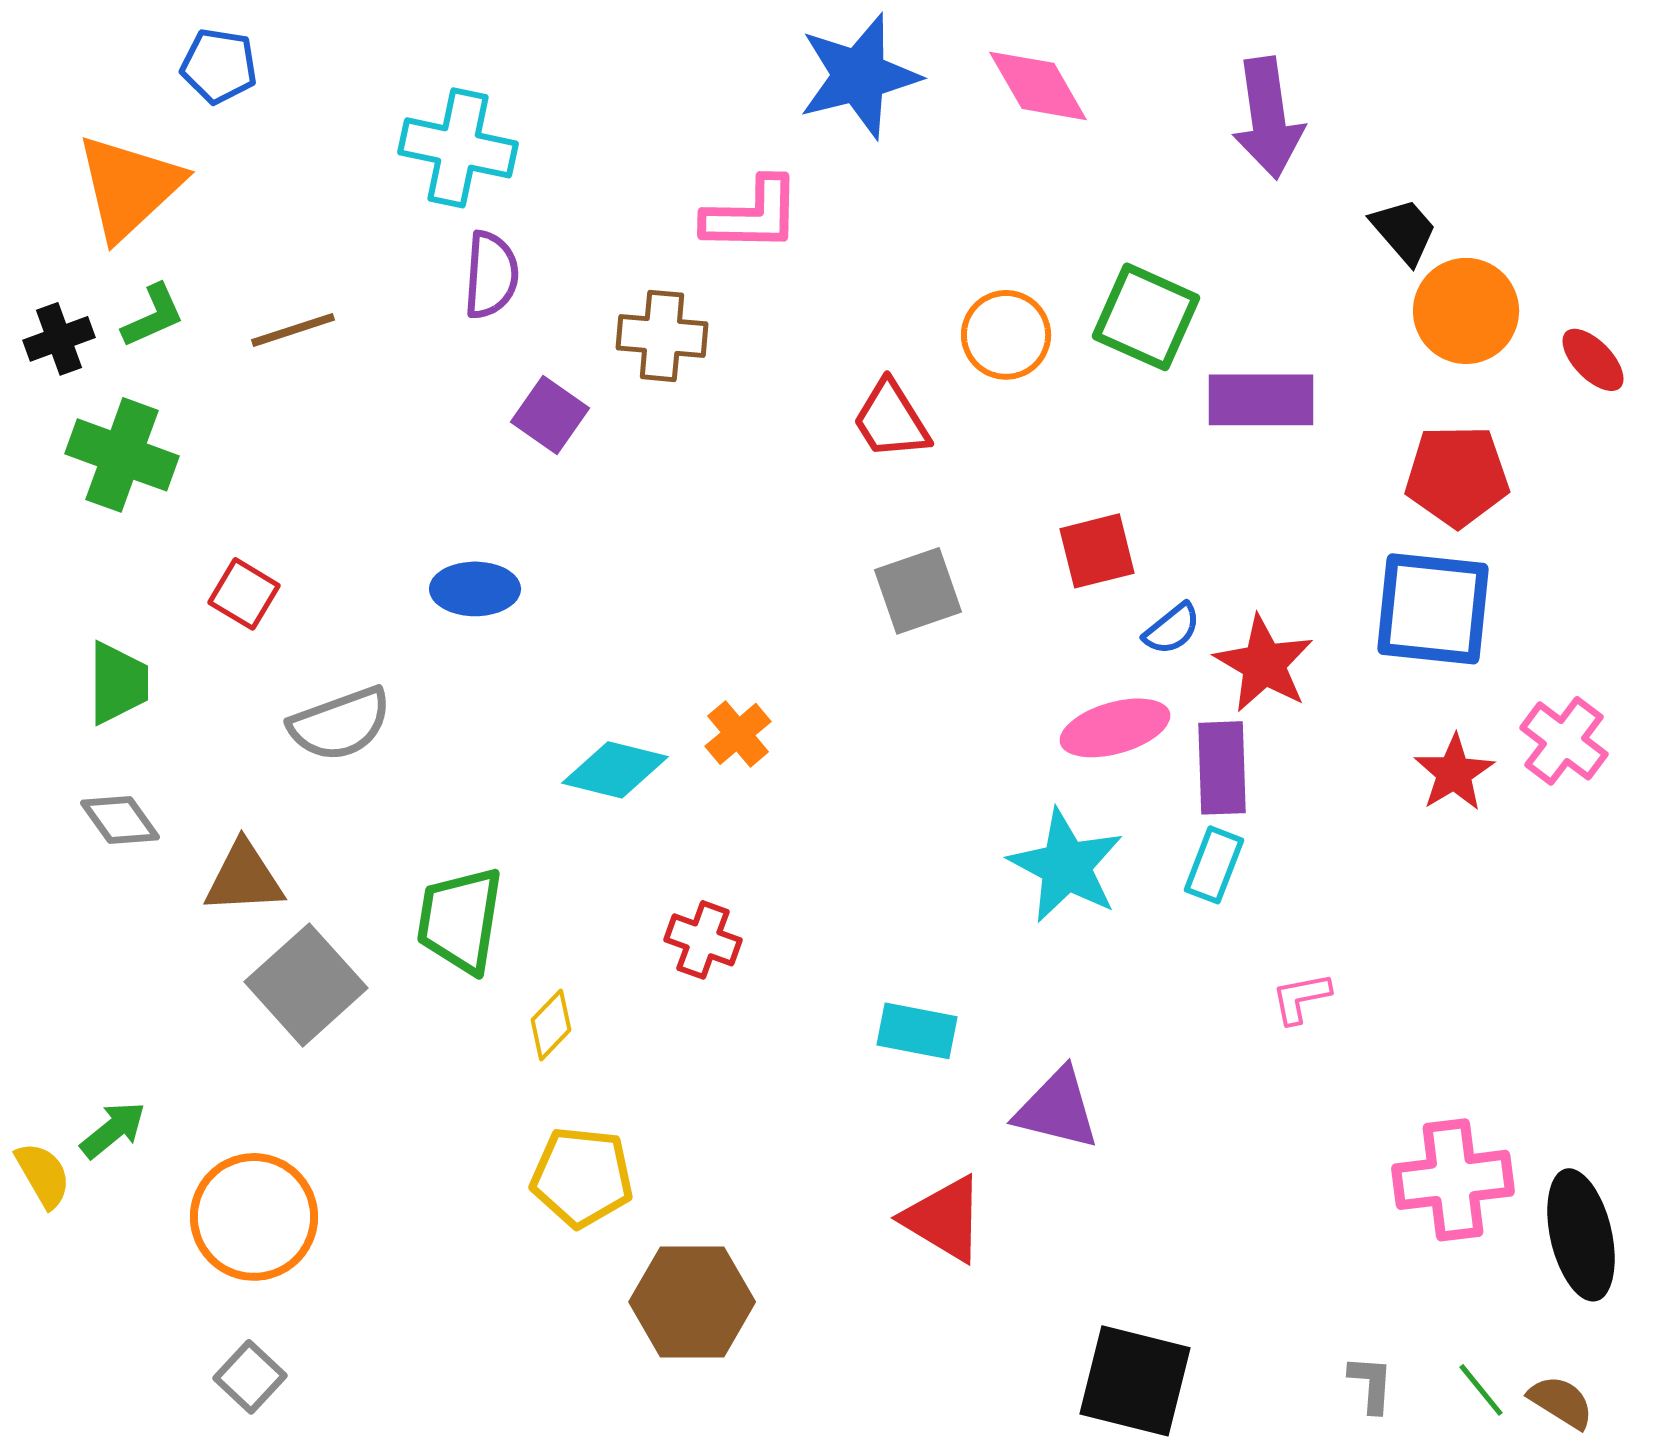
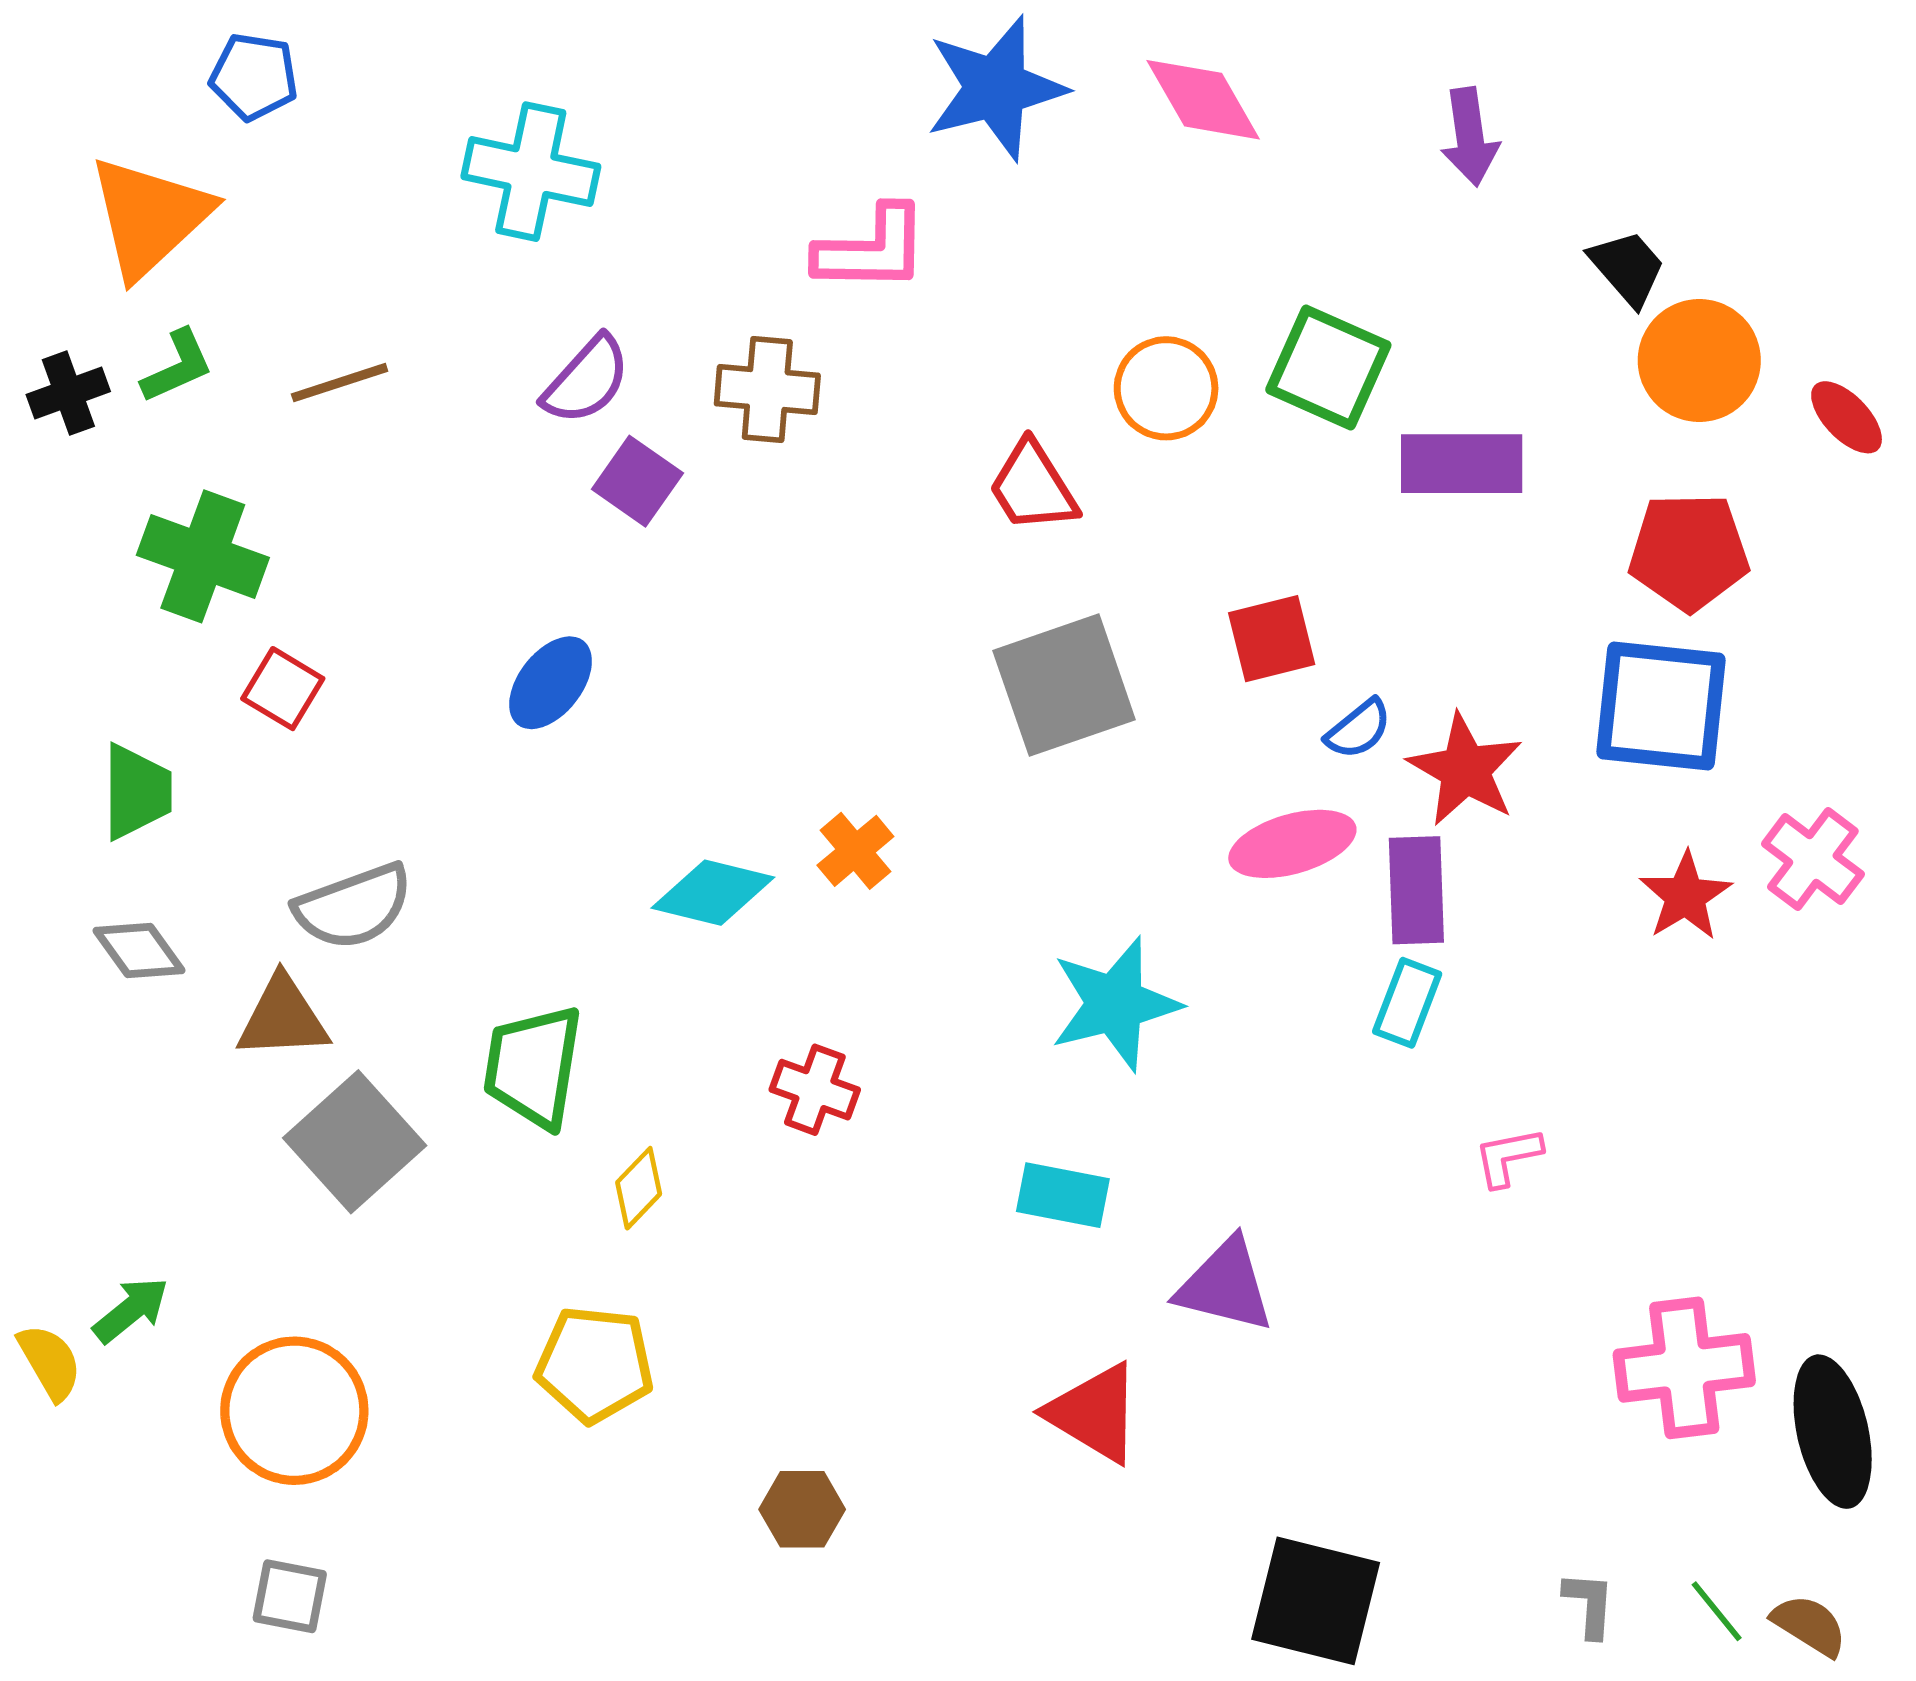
purple arrow: (1268, 118) -> (1470, 137), size x0.7
purple semicircle: (491, 275) -> (586, 380), moved, turned 38
green cross: (122, 455) -> (203, 556), moved
blue ellipse: (475, 589) -> (551, 683), turned -52
gray square: (918, 591) -> (1064, 685), size x1.4
gray semicircle: (340, 724) -> (353, 906), moved
cyan star: (1066, 866) -> (1115, 1004), moved, turned 30
yellow pentagon: (582, 1177) -> (595, 1364), moved
brown hexagon: (692, 1302) -> (802, 1509), size x0.6
gray square: (250, 1377) -> (290, 1596), turned -32

